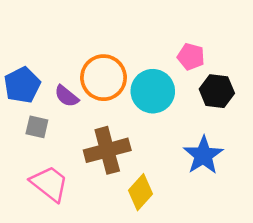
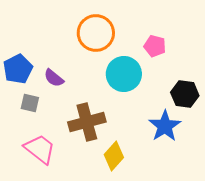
orange circle: (103, 78) -> (96, 33), moved
black hexagon: (217, 91) -> (185, 94), moved

